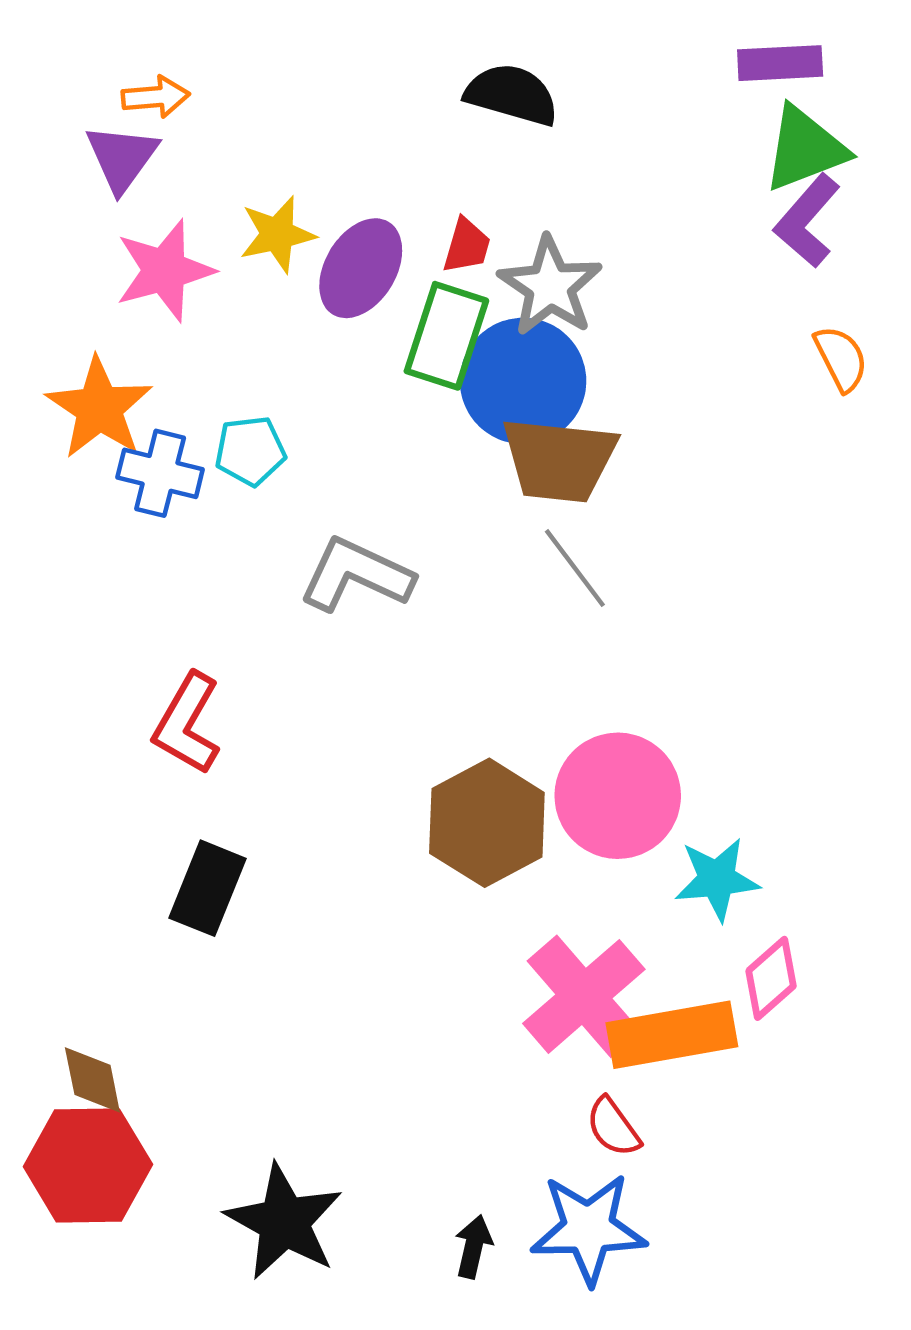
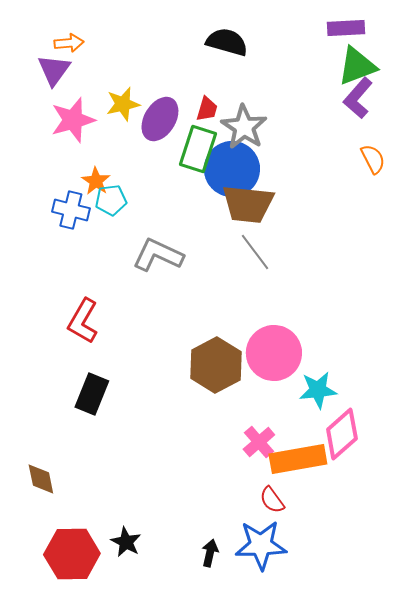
orange star: (99, 408) -> (96, 181), moved, size x0.6
pink diamond: (771, 978) -> (342, 434), size x1.4
pink cross: (584, 996) -> (259, 442), size x0.6
red hexagon: (88, 1165) -> (72, 554), moved
black star: (284, 1222) -> (126, 542), size x0.6

